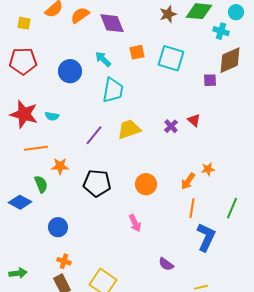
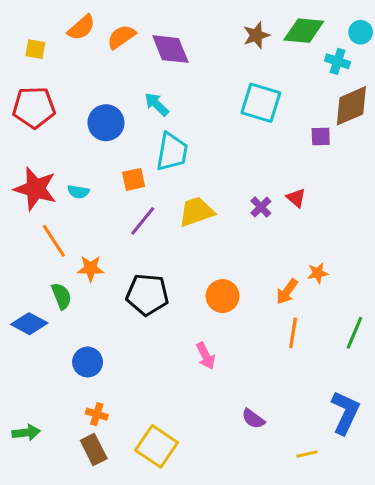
orange square: (137, 52) -> (134, 179), moved
orange line: (36, 148) -> (54, 241), turned 65
blue L-shape: (206, 237) -> (345, 413), moved

